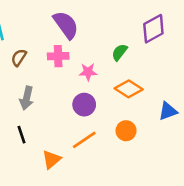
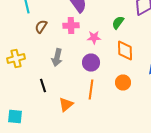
orange diamond: (129, 89) -> (125, 50), turned 55
gray arrow: (27, 98) -> (57, 58), moved
orange line: (84, 140) -> (91, 90), turned -48

